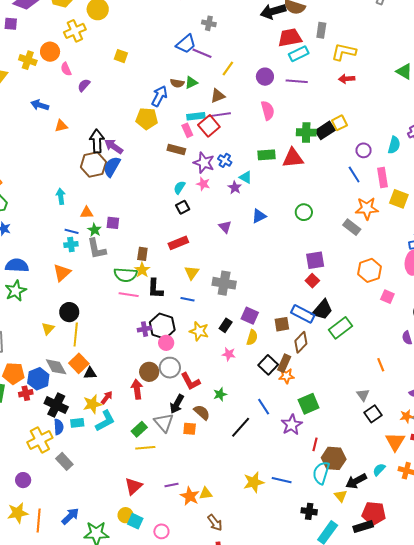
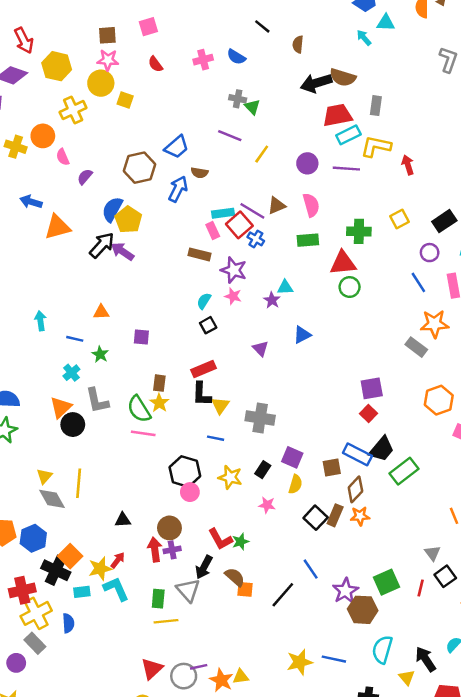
blue trapezoid: (186, 44) -> (177, 147), moved
yellow L-shape: (344, 52) -> (376, 146), moved
yellow square: (121, 56) -> (125, 100), moved
red arrow: (347, 79) -> (408, 165), turned 77
green triangle: (191, 83) -> (252, 107), moved, turned -48
brown triangle: (218, 96) -> (277, 205), moved
purple line: (220, 115) -> (252, 211), turned 40
yellow pentagon: (147, 119) -> (128, 220), moved, turned 30
orange triangle: (61, 126) -> (58, 227), size x1.6
black rectangle: (325, 130) -> (444, 221), moved
black arrow: (97, 141) -> (102, 245), turned 45
green rectangle: (266, 155) -> (308, 240), moved
blue cross: (225, 160) -> (256, 239), moved
brown hexagon: (93, 165) -> (139, 168), moved
blue semicircle: (112, 167) -> (112, 209), moved
cyan triangle: (246, 177) -> (285, 287), turned -32
cyan arrow: (61, 196) -> (40, 321), moved
green circle: (304, 212) -> (350, 287), moved
orange triangle: (87, 213) -> (101, 312), moved
purple square: (113, 223) -> (141, 337), moved
blue line: (72, 231) -> (75, 339), moved
cyan cross: (71, 245) -> (71, 373), turned -32
gray L-shape: (97, 249) -> (97, 401), moved
green semicircle: (126, 275) -> (139, 409), turned 55
black L-shape: (155, 289) -> (202, 394), moved
black circle: (69, 312) -> (73, 425), moved
purple cross: (145, 329) -> (172, 550), moved
orange square: (79, 363) -> (70, 556), moved
gray diamond: (56, 367) -> (52, 499), moved
gray circle: (170, 368) -> (184, 676), moved
black triangle: (90, 373) -> (123, 520), moved
orange star: (286, 376) -> (360, 516), moved
red cross: (26, 393) -> (22, 590), moved, size x1.5
green star: (220, 394) -> (240, 542), moved
green square: (309, 404) -> (387, 582), moved
cyan L-shape: (105, 421) -> (116, 589), turned -85
blue semicircle: (59, 427) -> (68, 623), moved
green rectangle: (139, 429) -> (158, 599), turned -42
orange square: (190, 429) -> (245, 589), moved
red line: (315, 444) -> (421, 588), moved
brown hexagon: (334, 458) -> (363, 610), moved
gray rectangle: (64, 461) -> (35, 643), moved
black arrow: (356, 481) -> (426, 659), turned 85

